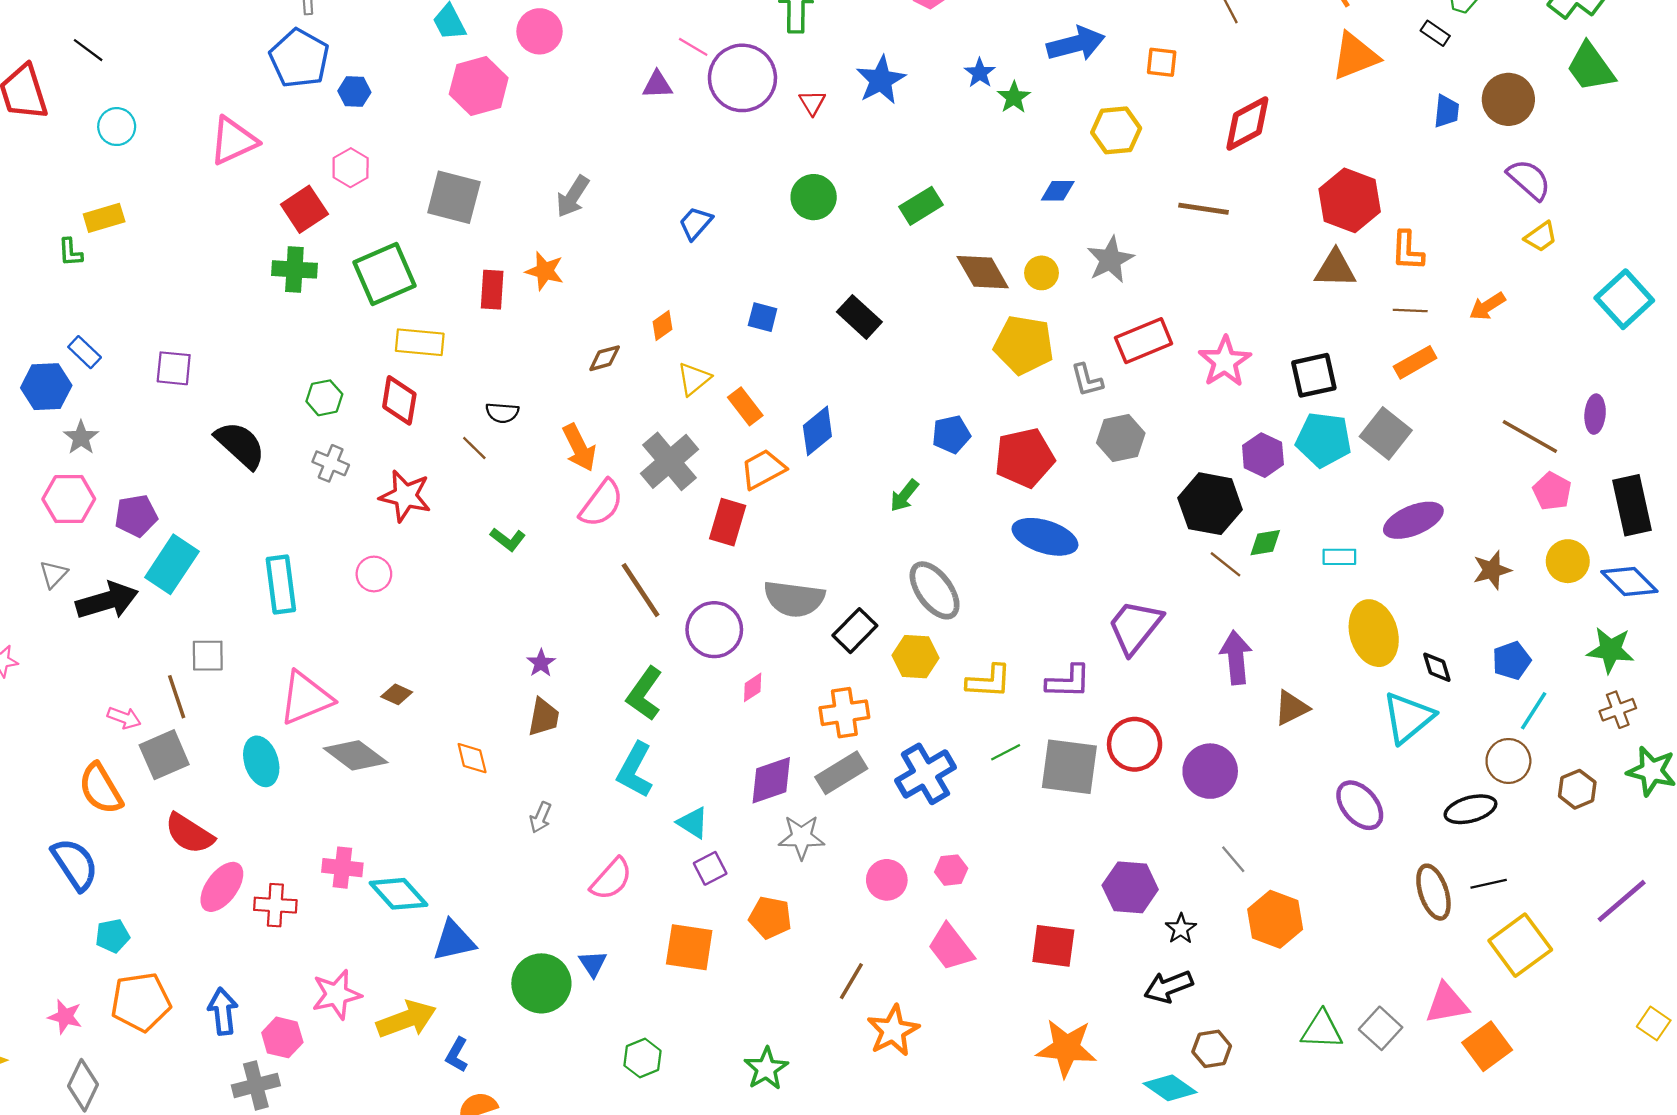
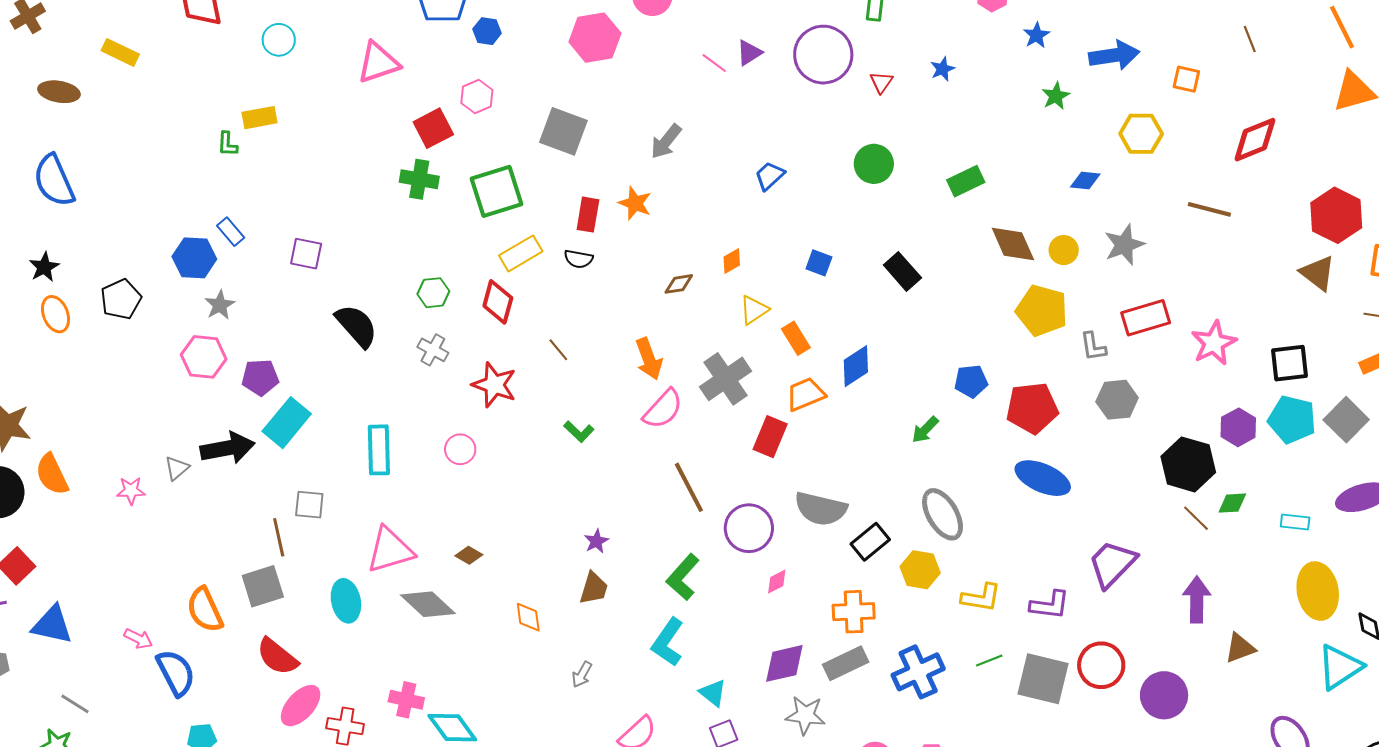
pink line: (693, 47) -> (714, 63), moved
blue star: (980, 73) -> (1036, 35), moved
blue star: (881, 80) -> (942, 69), size x0.6
purple triangle: (657, 85) -> (749, 53), turned -36
brown triangle: (1335, 269) -> (1318, 273), turned 30
yellow rectangle: (420, 342) -> (521, 253), turned -42
black semicircle: (502, 413) -> (578, 259), moved
gray triangle: (53, 574) -> (177, 468), moved
pink arrow: (124, 718) -> (138, 639), moved

